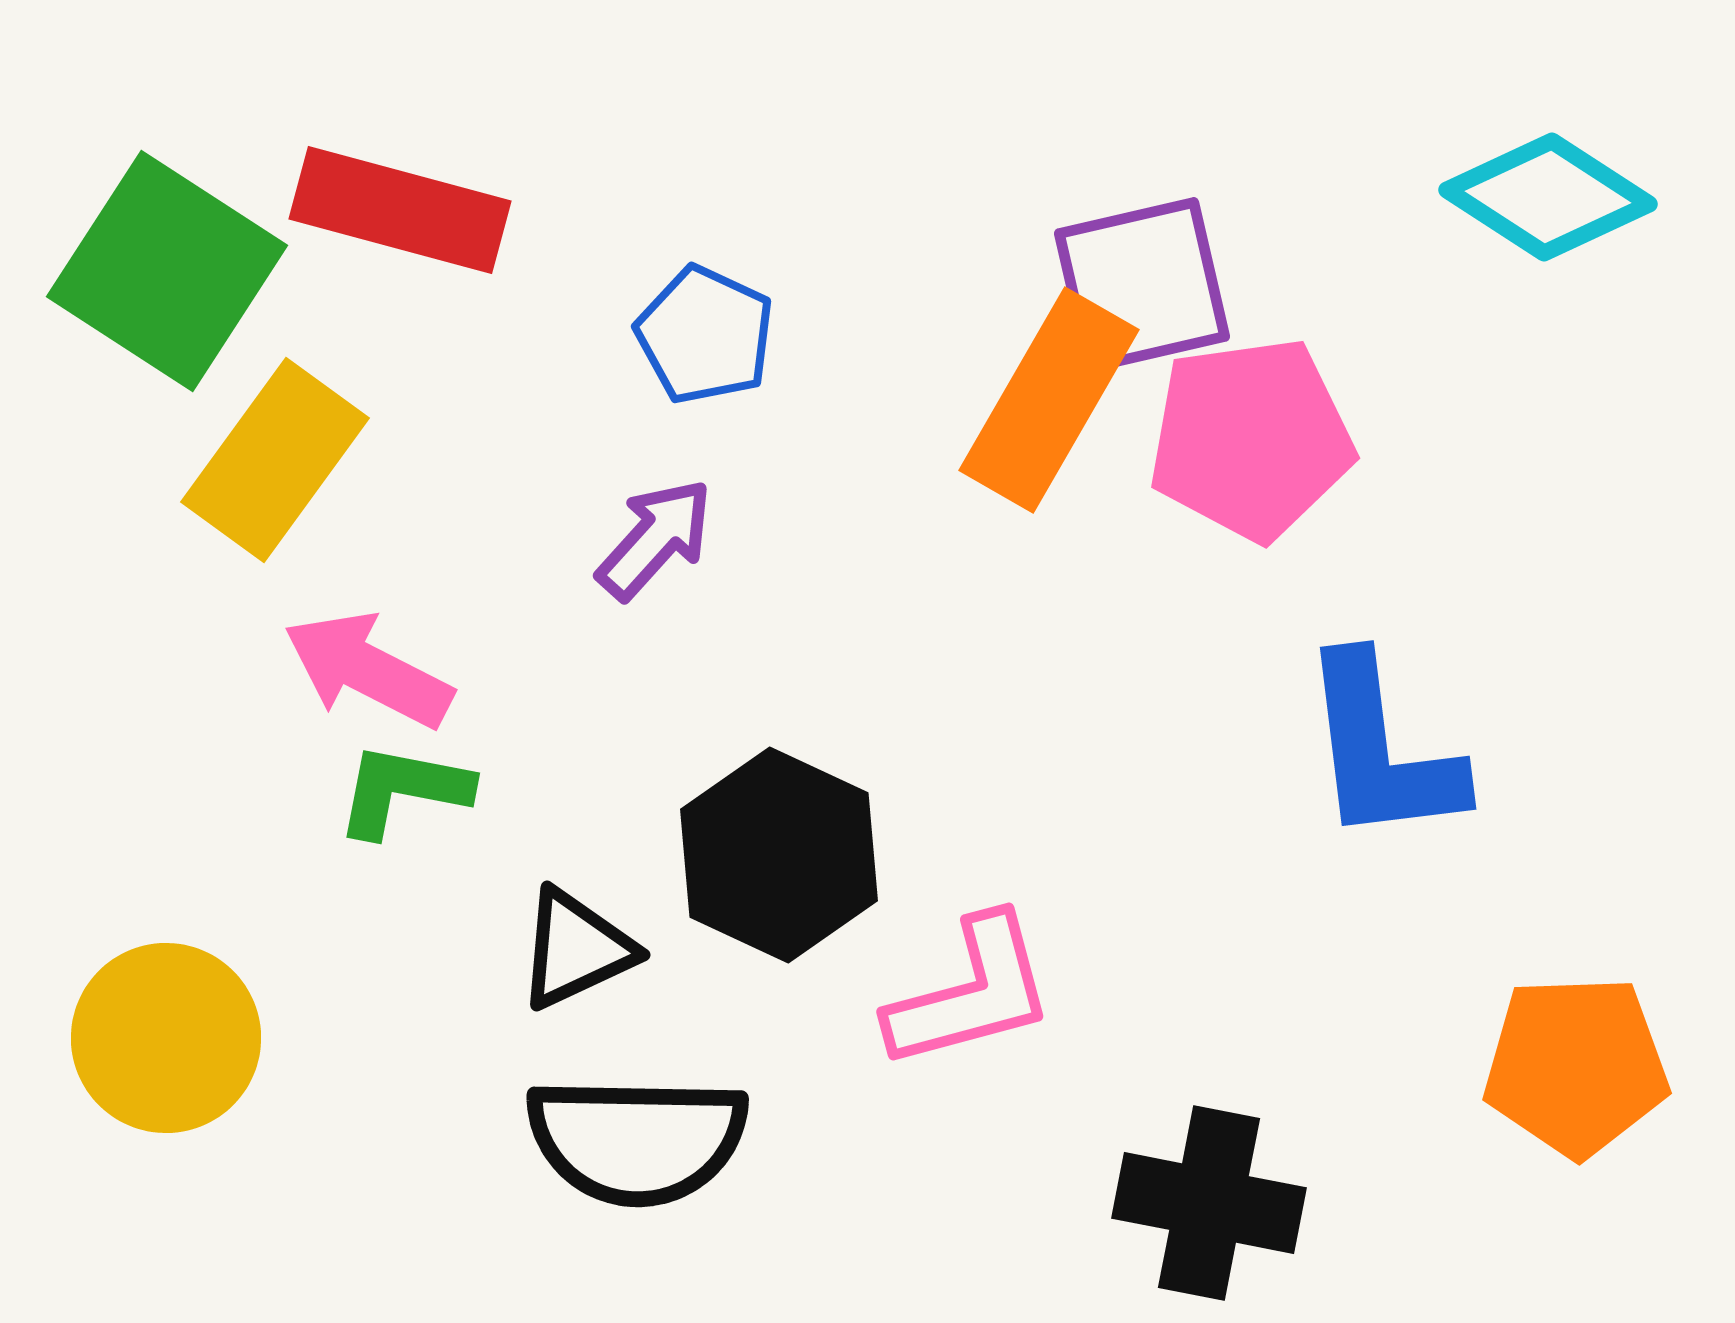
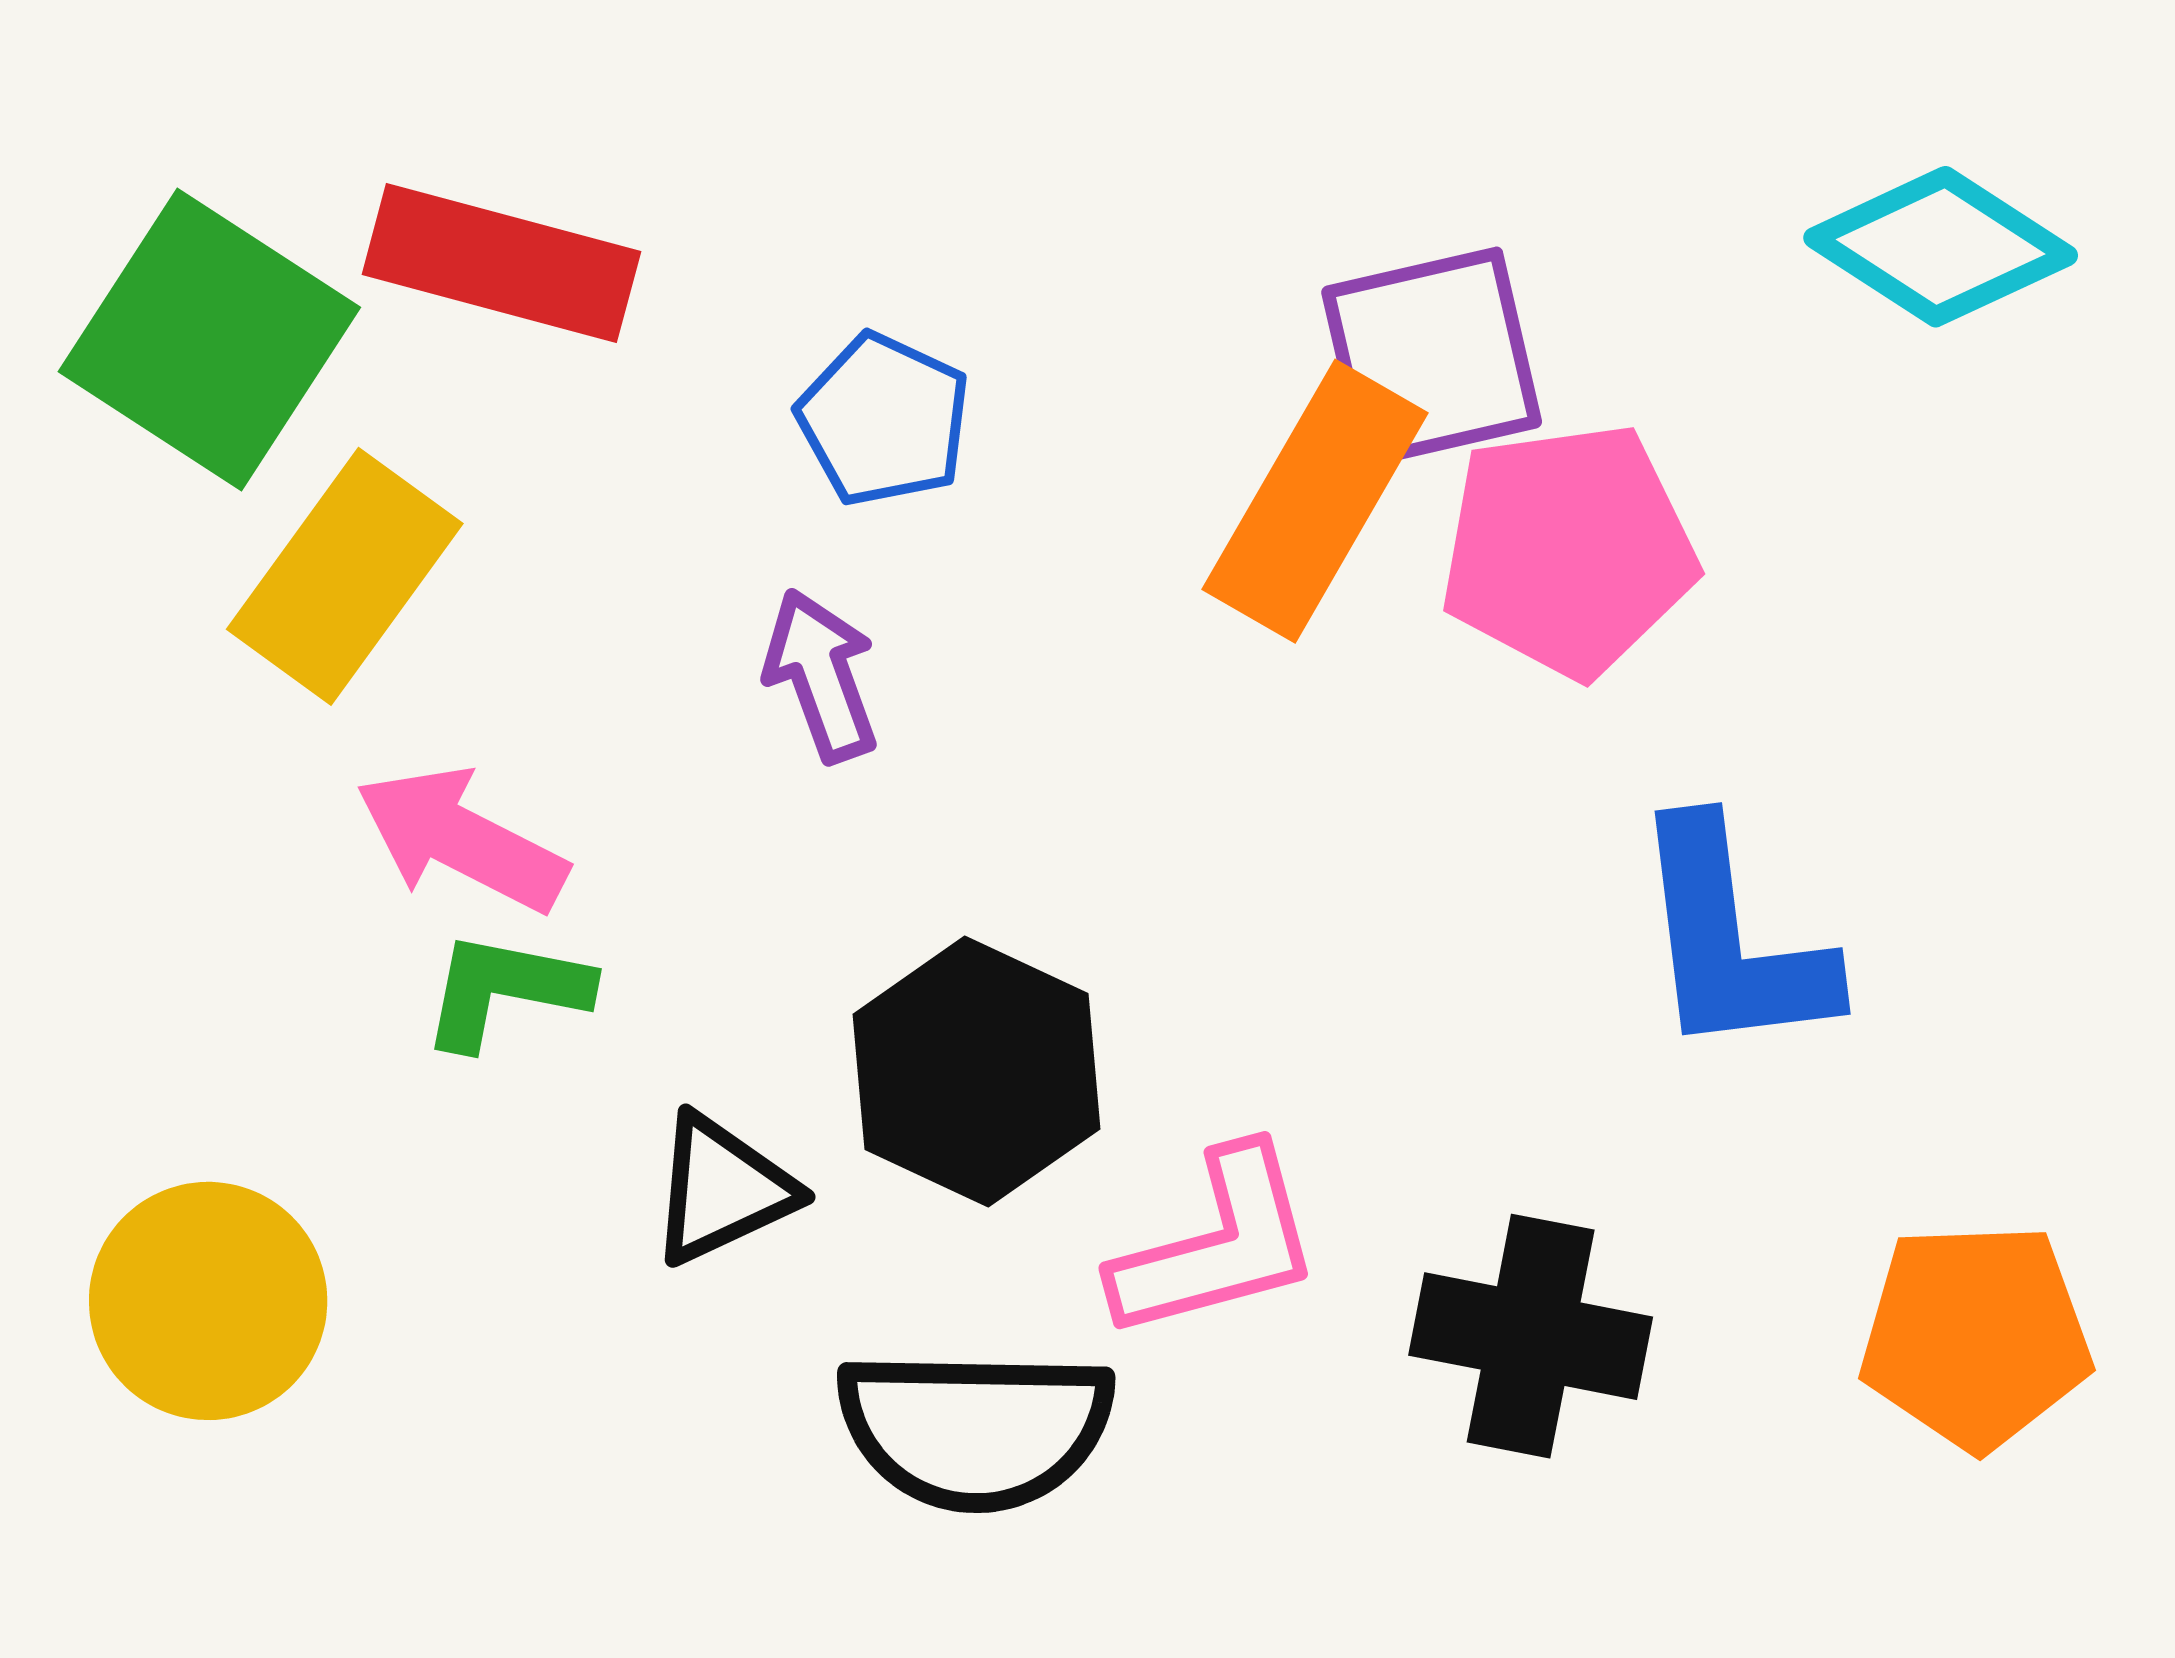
purple arrow: (655, 539) -> (821, 675), turned -62
black semicircle: (637, 1140) -> (975, 1429), moved
black cross: (1209, 1203) -> (1531, 1336), moved

